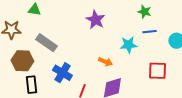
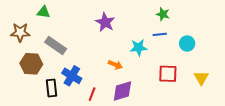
green star: (144, 12) -> (163, 14), moved
black rectangle: (31, 85) -> (52, 88), moved

